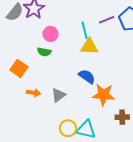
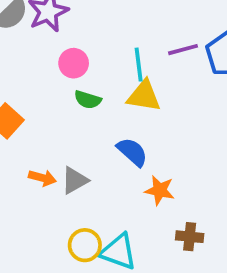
green semicircle: (44, 52) -> (88, 100), moved
orange arrow: (34, 93) -> (42, 178), moved
orange star: (104, 95) -> (160, 190), size x0.7

